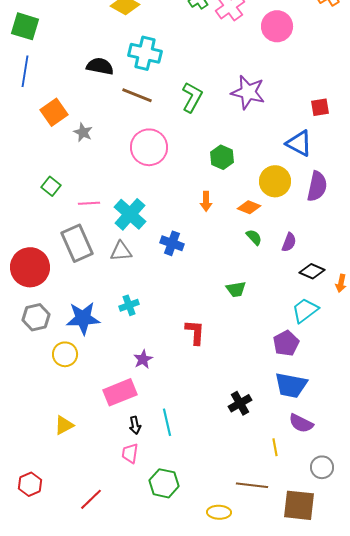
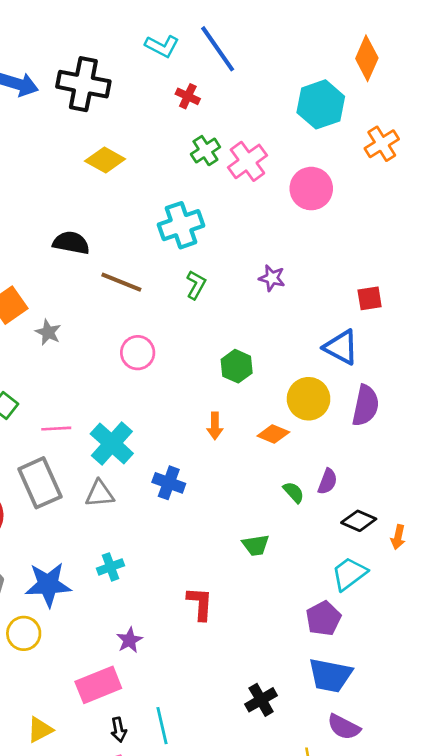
cyan cross: (145, 53) -> (181, 225), moved, turned -32
purple star: (248, 92) -> (272, 278), size x0.6
green L-shape: (192, 97) -> (196, 285), size x0.7
pink circle: (149, 147) -> (138, 353), size x0.7
green semicircle: (254, 237) -> (294, 492), moved
yellow triangle: (64, 425) -> (40, 730), moved

